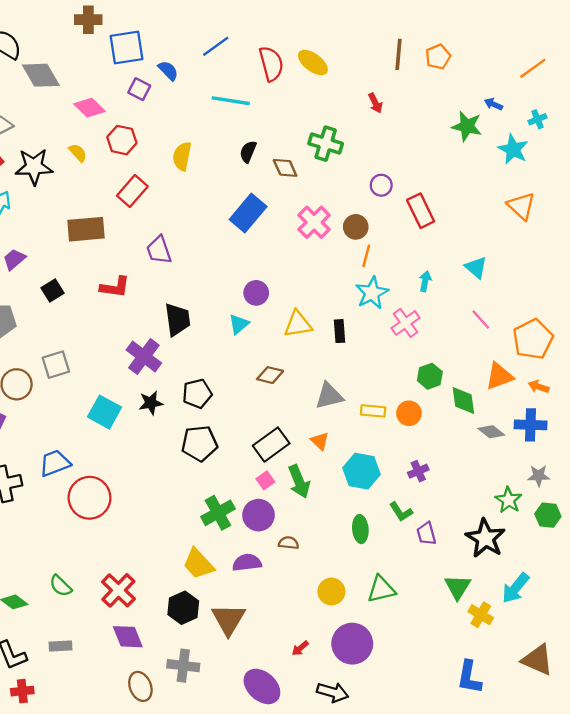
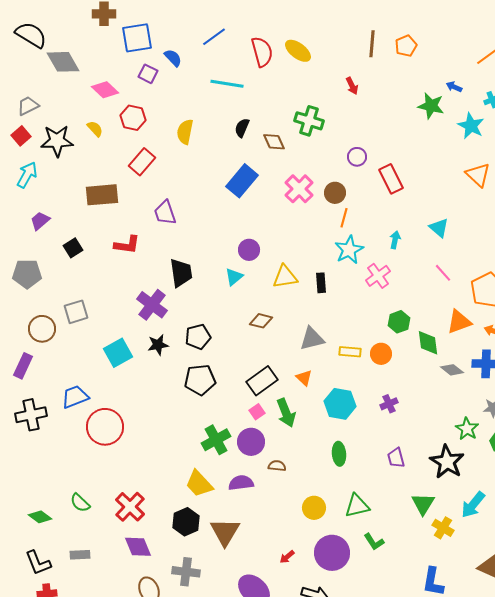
cyan square: (105, 412) -> (118, 353), turned 32
green L-shape: (401, 512) -> (374, 542), moved

